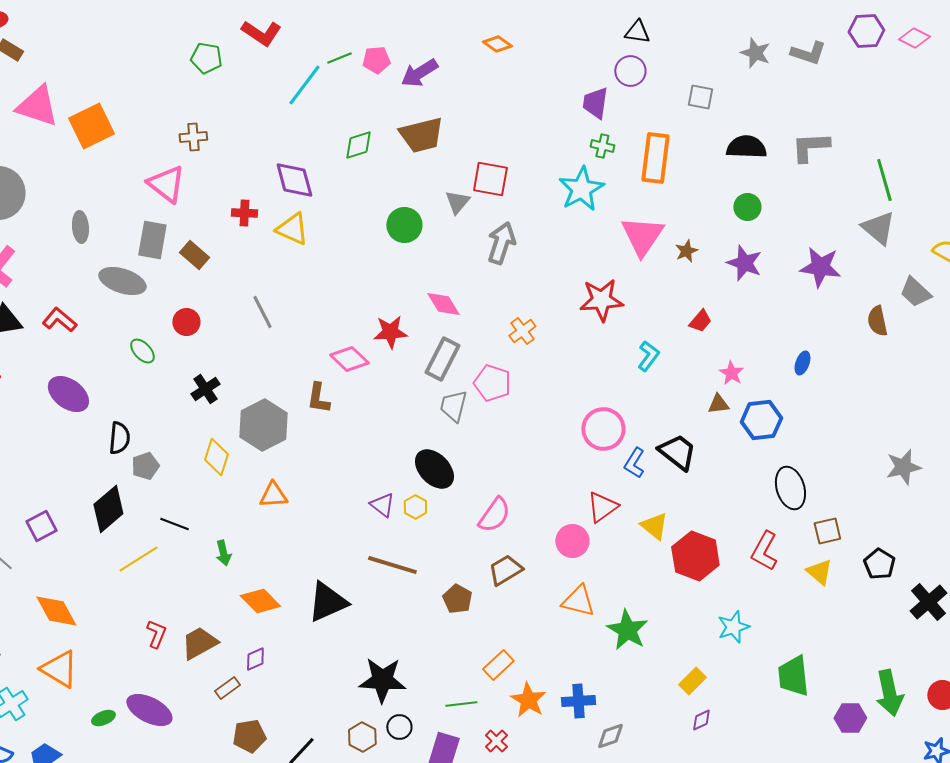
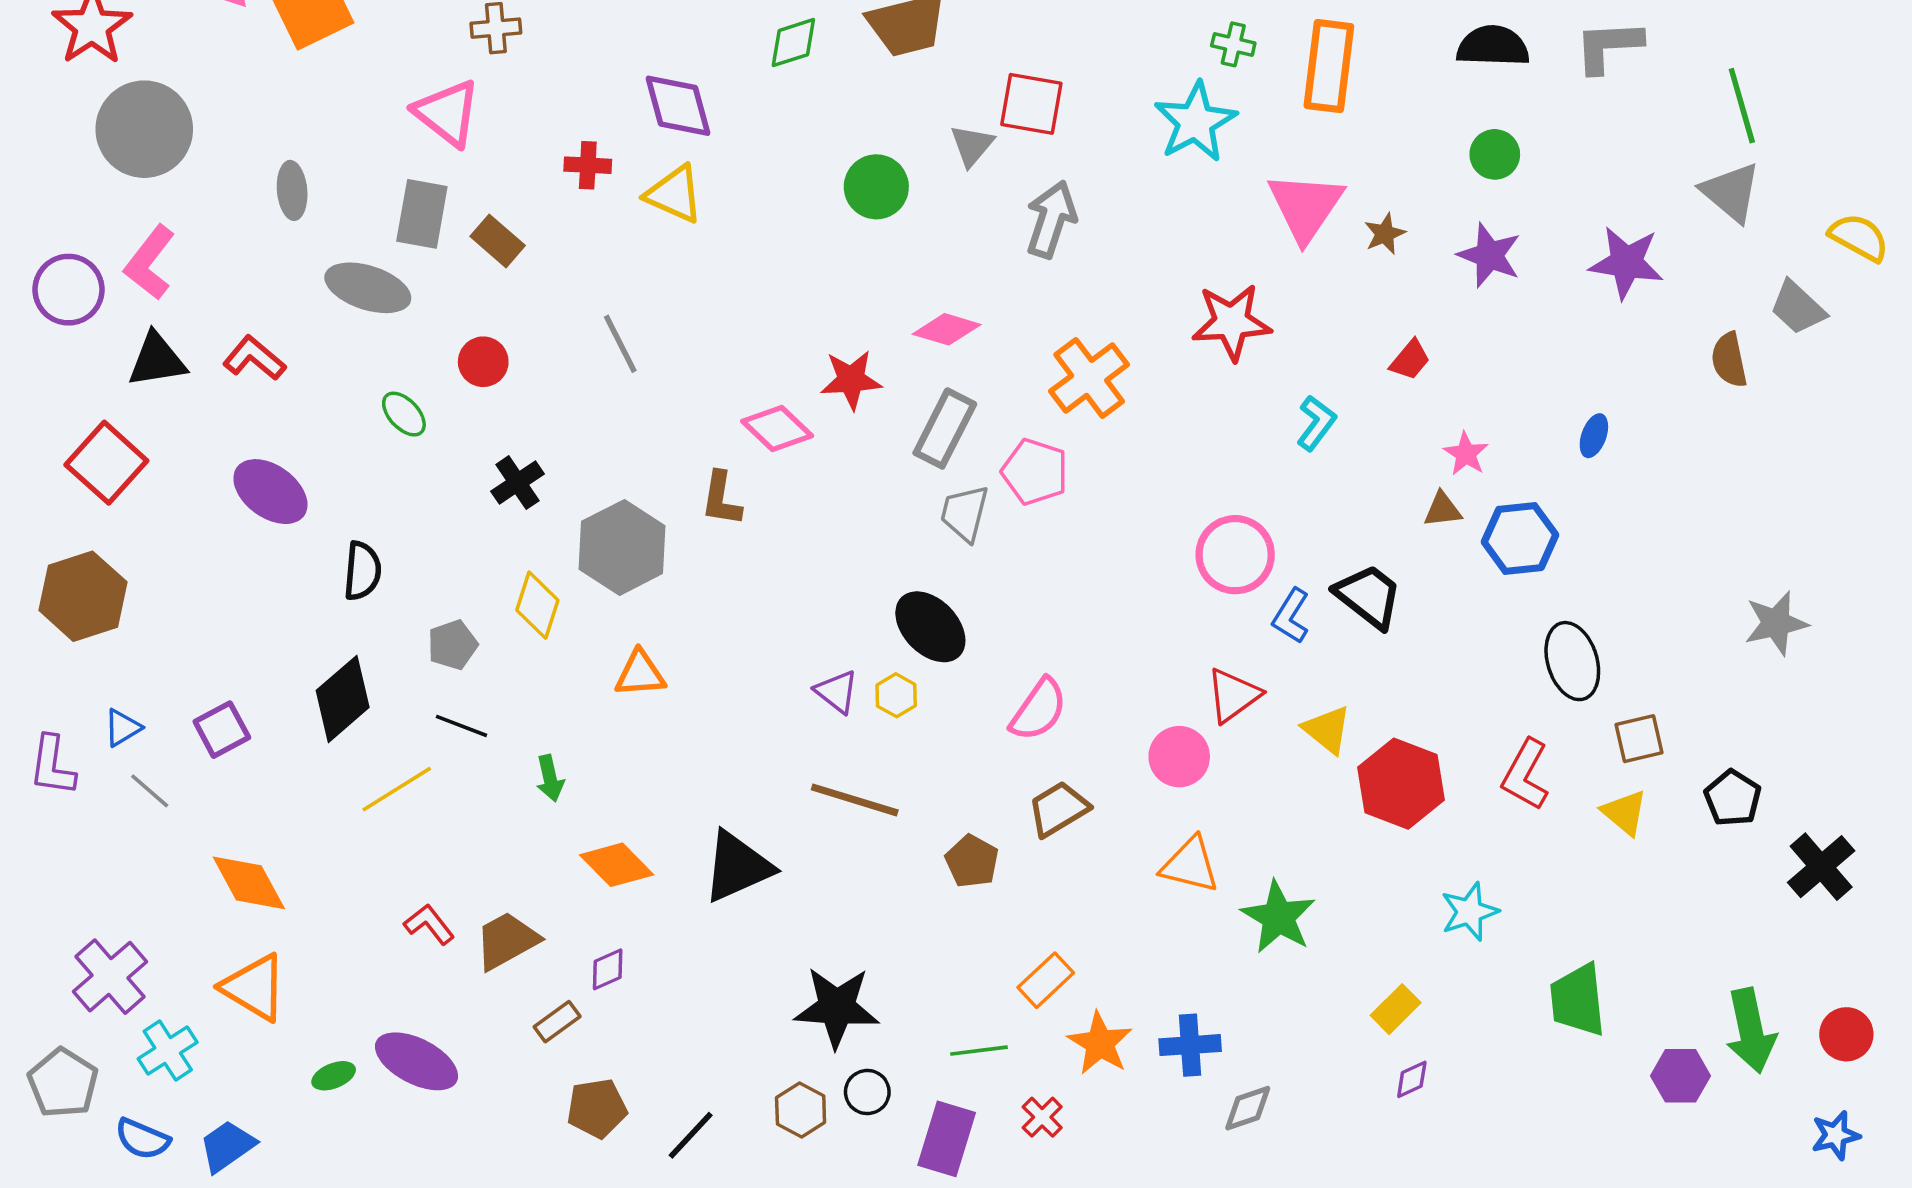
pink diamond: (443, 304) -> (947, 329), turned -42
orange cross: (522, 331) -> (1089, 378), size x1.6
gray pentagon: (145, 466) -> (453, 645), moved
red L-shape: (156, 634) -> (429, 924), turned -60

